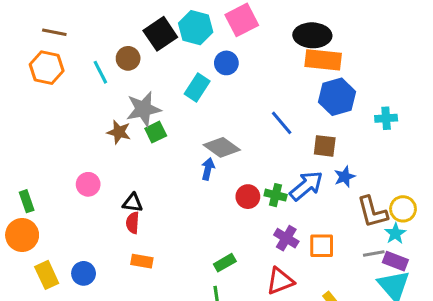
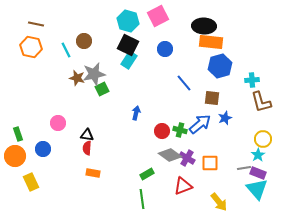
black square: (160, 34) -> (128, 45), moved, turned -30
blue circle: (226, 63) -> (165, 49), moved
brown star: (119, 132) -> (77, 78), moved
gray diamond: (222, 147) -> (170, 155), moved
brown L-shape: (372, 212) -> (261, 102), moved
blue circle: (84, 273) -> (43, 149), moved

